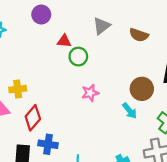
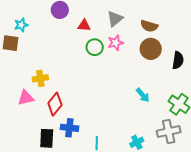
red triangle: (64, 41) -> (84, 25), moved
brown circle: (142, 89) -> (151, 49), moved
pink star: (90, 93) -> (116, 43), moved

